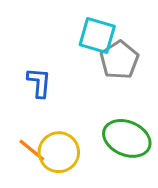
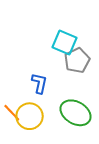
blue L-shape: (39, 83) -> (39, 83), moved

